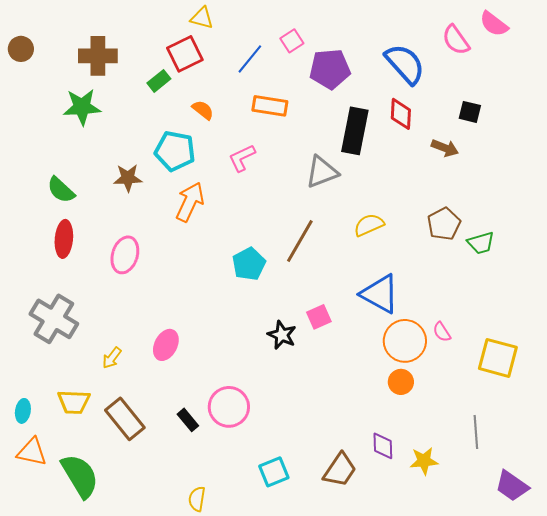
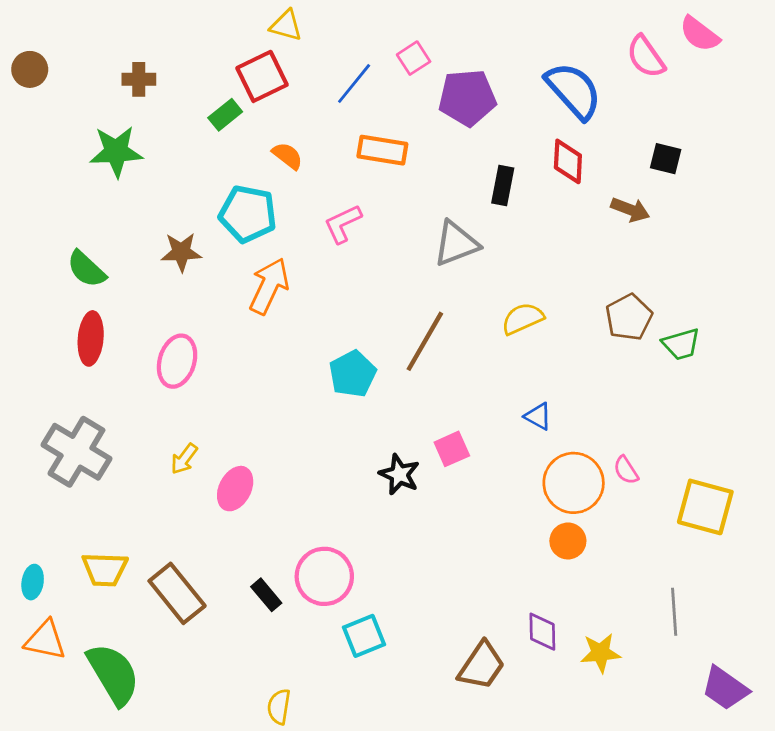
brown cross: (98, 56) -> (139, 79), size x0.6
black rectangle: (355, 131) -> (503, 186), size x0.6
blue triangle: (380, 294) -> (538, 416), size x0.5
yellow arrow: (112, 358) -> (184, 459), moved
cyan square: (274, 472) -> (364, 636), moved

